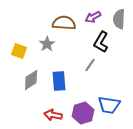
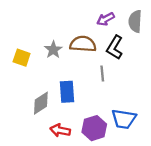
brown semicircle: (64, 23) -> (83, 44), moved
gray line: (90, 65) -> (102, 74), turned -40
gray diamond: (31, 80) -> (41, 103), moved

